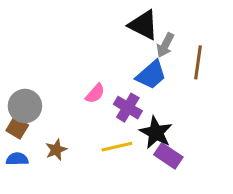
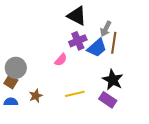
black triangle: (143, 25) -> (77, 16), moved
brown line: (198, 62) -> (114, 43), moved
purple cross: (128, 108) -> (78, 41), moved, turned 36
black star: (156, 133) -> (113, 80), moved

